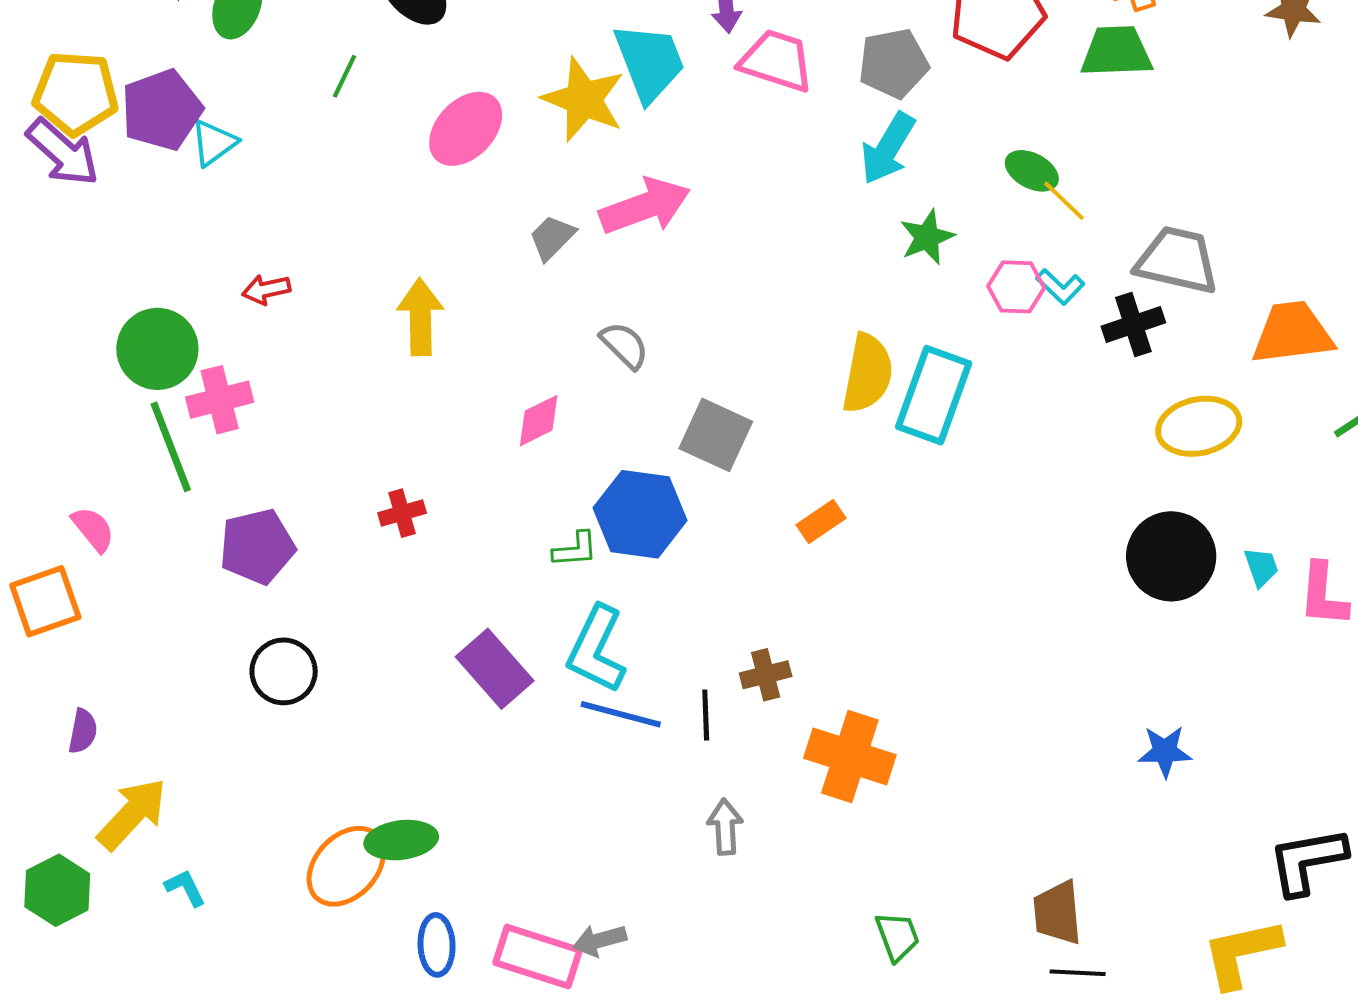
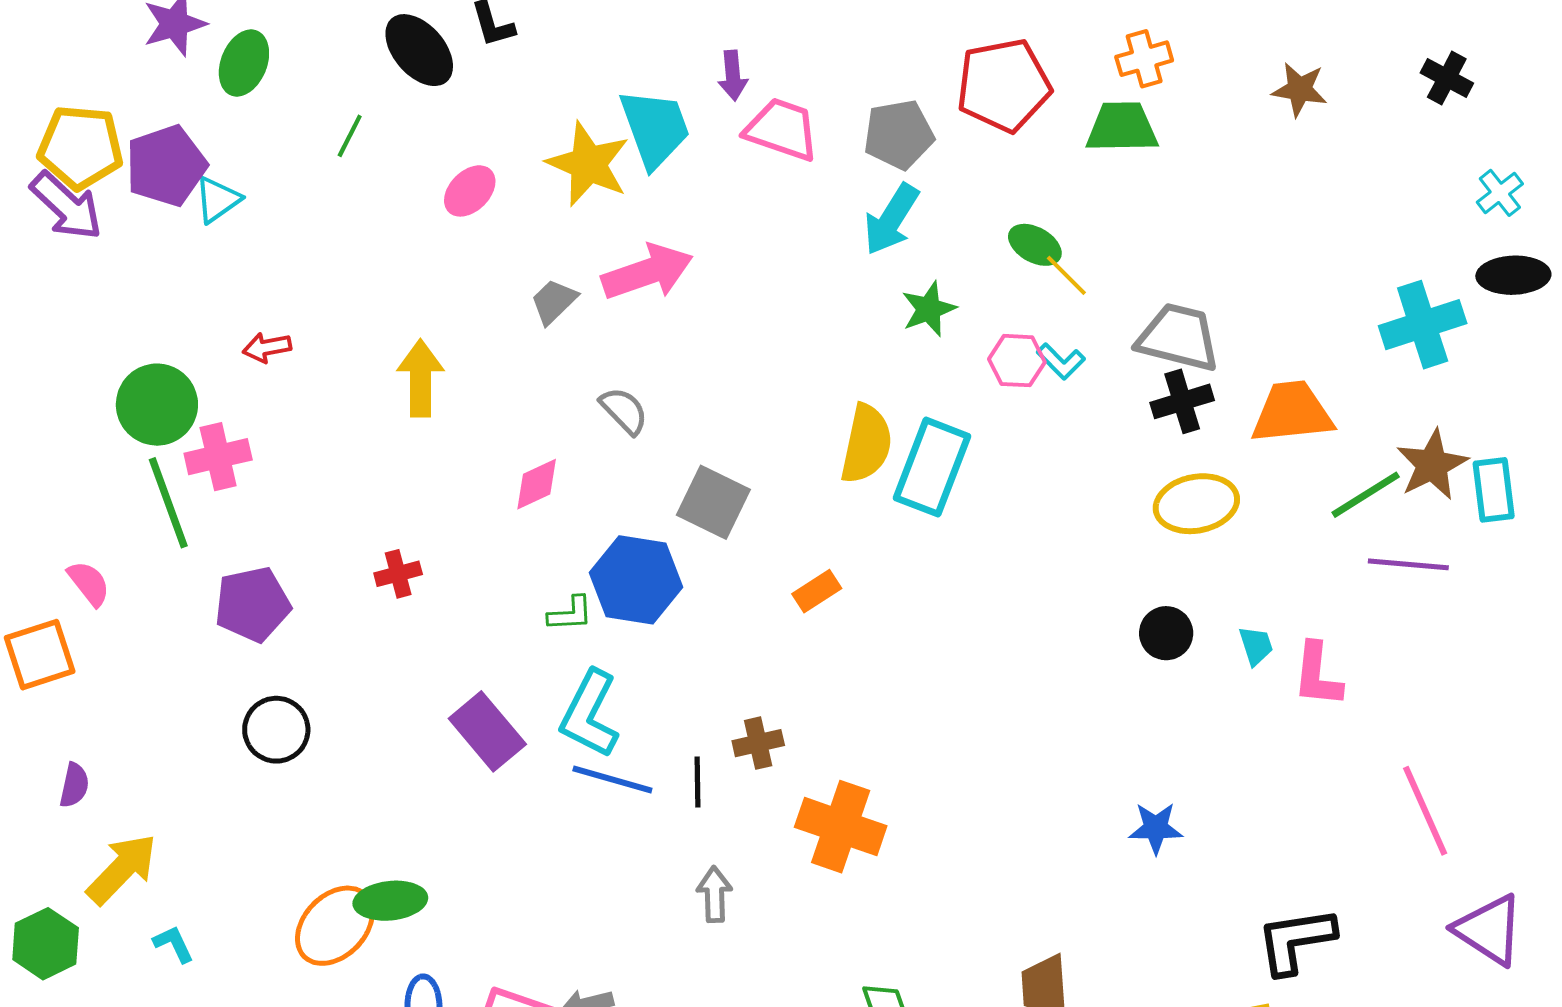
pink ellipse: (466, 129) -> (470, 191), size x0.7
black cross: (1133, 324) -> (1182, 401), moved
black circle: (1171, 556) -> (1166, 633), size x0.6

